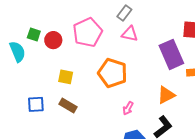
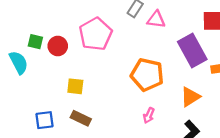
pink triangle: (130, 34) -> (156, 20), moved
orange pentagon: (113, 73) -> (147, 75), moved

